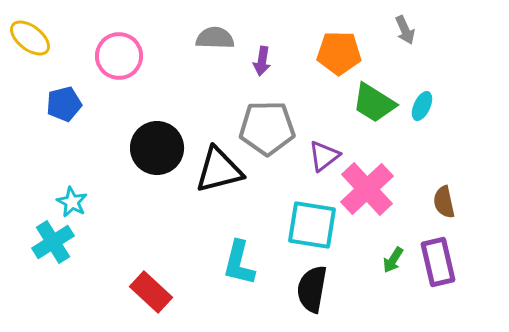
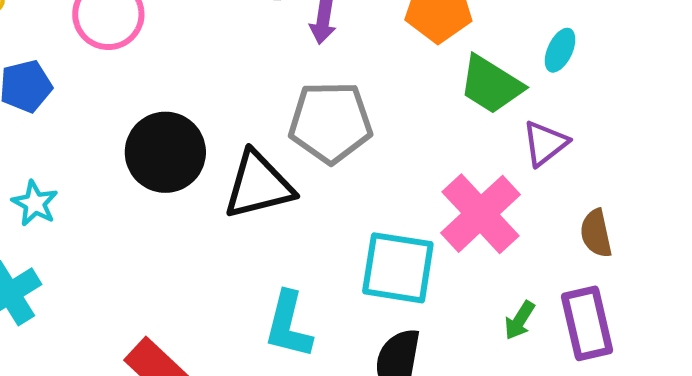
cyan ellipse: (422, 106) -> (560, 50), moved
purple triangle: (324, 156) -> (545, 143), moved
cyan star: (72, 202) -> (35, 203), moved

